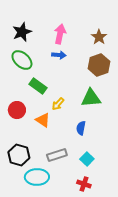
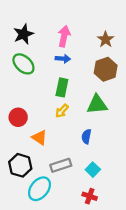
green rectangle: (38, 86) -> (62, 87), moved, turned 66
orange triangle: (43, 120) -> (39, 138), moved
cyan ellipse: (37, 177) -> (39, 189), turned -50

